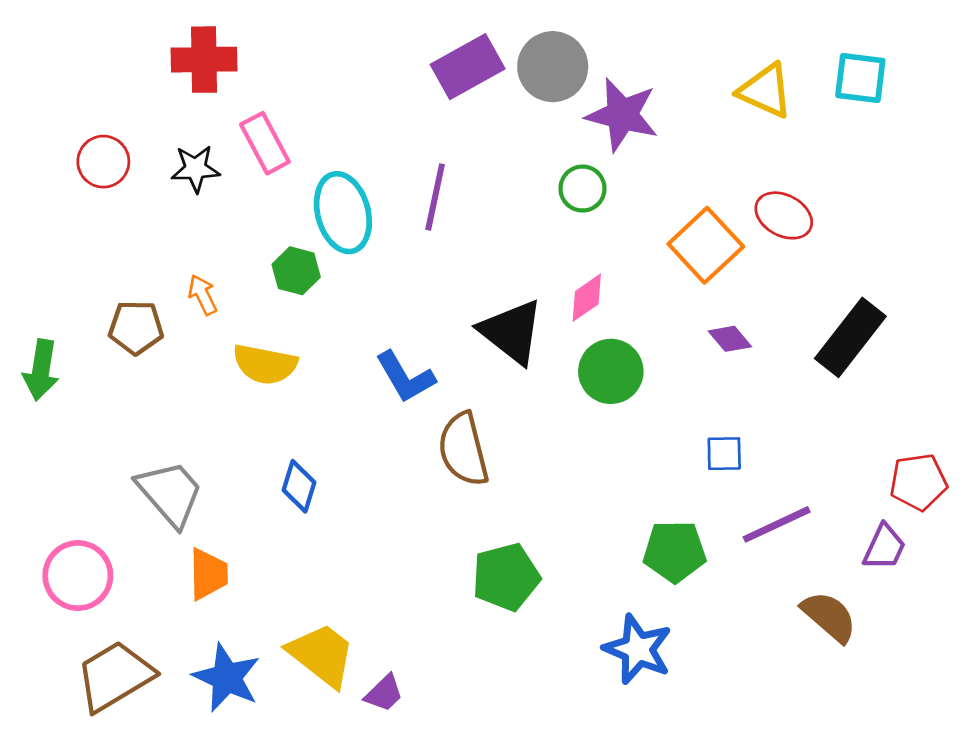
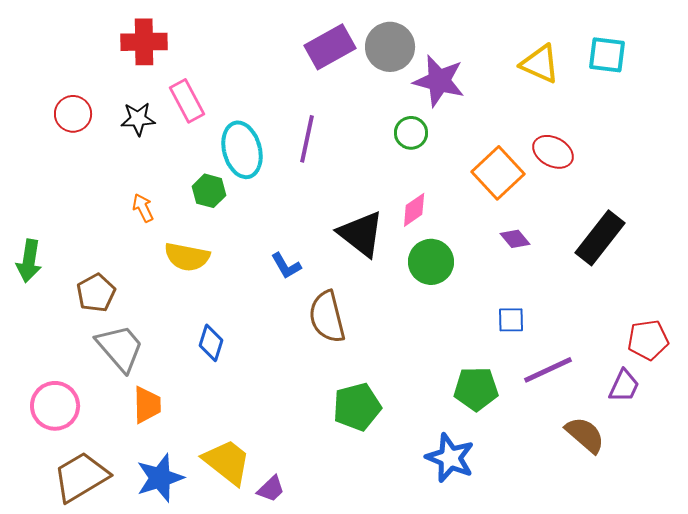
brown pentagon: (136, 327) -> (96, 293), moved, turned -30
blue L-shape: (405, 377) -> (286, 266), size x0.7
blue star: (227, 678) -> (160, 478), turned 30

